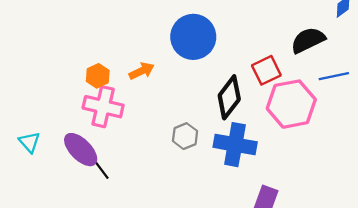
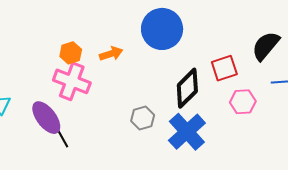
black semicircle: (308, 40) -> (266, 46), turned -32
pink hexagon: (291, 104) -> (243, 102), size x0.6
blue cross: (235, 145) -> (187, 132), turned 30

